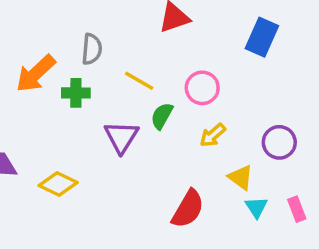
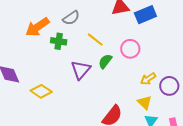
blue rectangle: (262, 37) -> (145, 15), moved, turned 35
gray semicircle: (92, 49) -> (71, 18), turned 42
yellow arrow: (213, 135) -> (148, 79), moved

